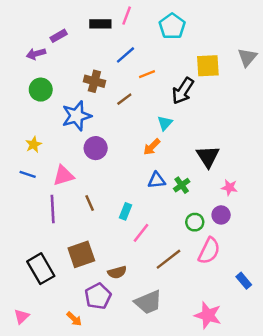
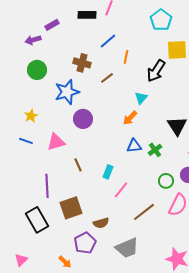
cyan pentagon: (172, 26) -> (161, 20), moved
orange line: (147, 74) -> (126, 57), turned -56
purple line: (53, 209) -> (47, 186), moved

